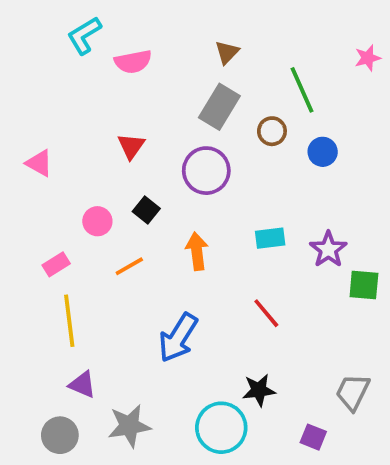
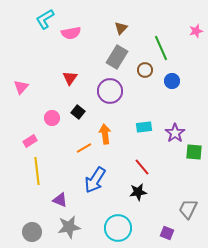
pink triangle: (39, 163) -> (21, 87), turned 42
orange line: (129, 266) -> (84, 148), moved
purple triangle: (82, 385) -> (60, 200), moved
black star: (259, 390) -> (138, 192), moved

